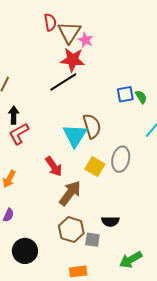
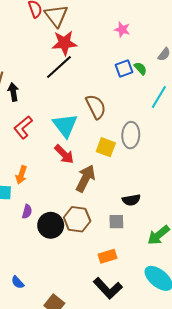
pink star: (86, 40) -> (122, 30), moved
black arrow: (14, 115) -> (13, 92), moved
cyan triangle: (75, 135) -> (65, 125), moved
brown hexagon: (71, 230) -> (77, 219), moved
black circle: (25, 251) -> (51, 225), moved

